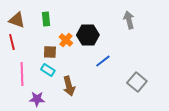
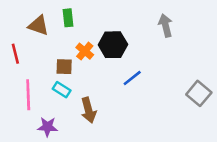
green rectangle: (46, 19) -> (68, 18), moved
brown triangle: (17, 20) -> (38, 25), moved
gray square: (137, 82) -> (199, 93), moved

